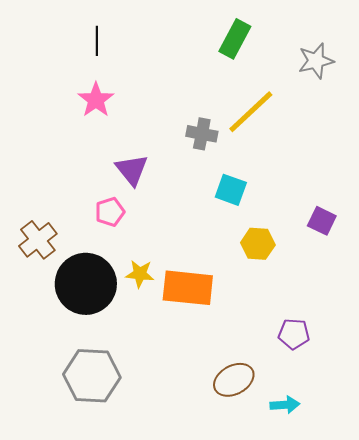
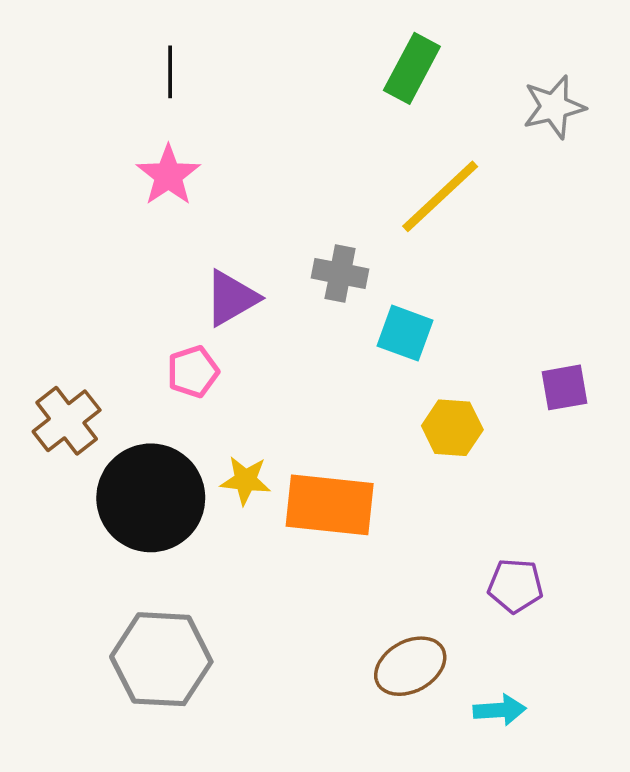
gray cross: (202, 134) -> (340, 273), moved
purple triangle: (132, 170) -> (231, 298), turned 39
purple square: (322, 221) -> (565, 387), turned -36

